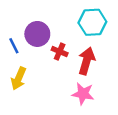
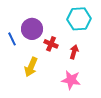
red arrow: (87, 61) -> (74, 52), size x0.6
yellow arrow: (19, 78) -> (31, 67), moved

